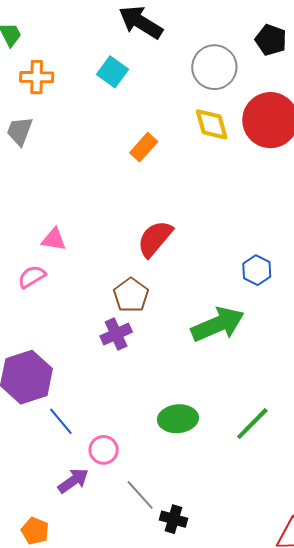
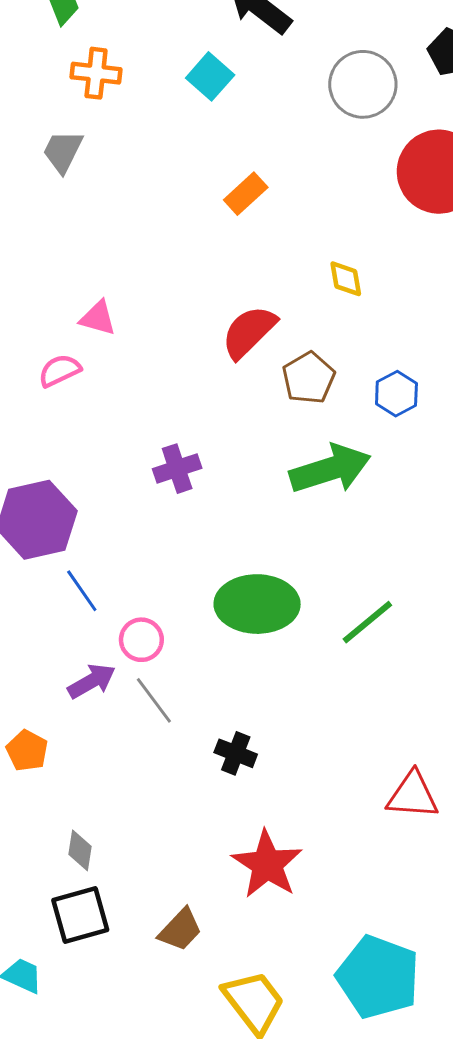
yellow diamond: (212, 124) -> (346, 279), moved, size x0.7
brown pentagon: (131, 295) -> (309, 378), moved
green ellipse: (178, 419) -> (257, 604), size x1.4
gray line: (140, 495) -> (154, 700), moved

